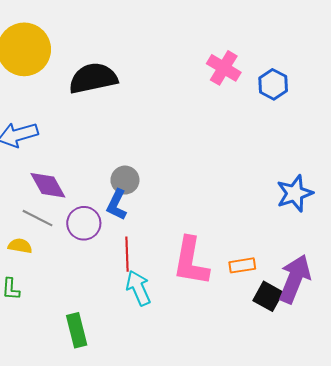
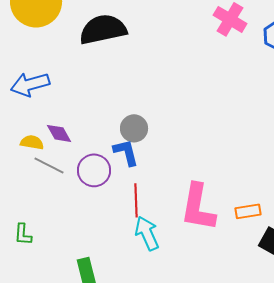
purple diamond: (48, 185) -> (59, 133), size x0.7
blue L-shape: (117, 205) -> (126, 152), turned 140
yellow semicircle: (20, 246) -> (32, 142), moved

